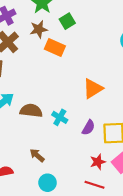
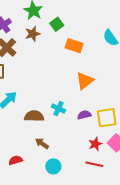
orange rectangle: (55, 48) -> (74, 46), moved
brown semicircle: (31, 111) -> (34, 116), moved
purple semicircle: (88, 128) -> (84, 115), turned -128

